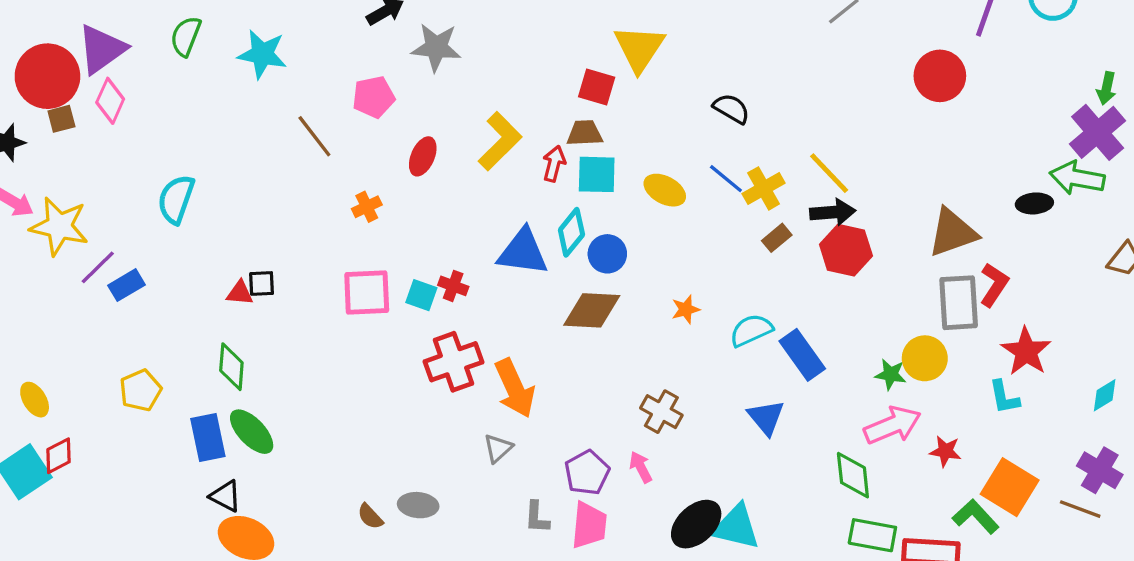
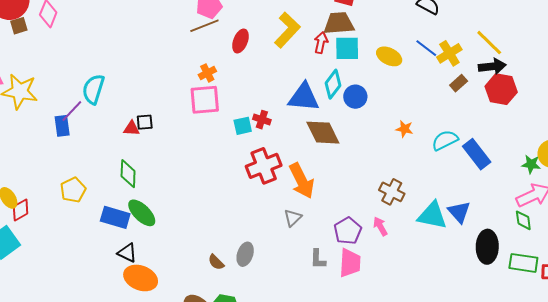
brown trapezoid: (585, 133) -> (339, 23), size x1.4
brown line: (314, 136) -> (204, 26), moved, turned -72
cyan semicircle: (176, 199) -> (93, 89), moved
purple line: (98, 267) -> (72, 111), moved
blue rectangle: (126, 285) -> (62, 126), turned -65
pink square: (367, 293) -> (205, 100), moved
cyan square: (421, 295) -> (243, 126), turned -30
orange star: (686, 309) -> (404, 129), turned 30
brown diamond: (592, 310) -> (323, 133), moved, turned 63
blue triangle: (766, 417) -> (459, 212), moved
blue rectangle: (208, 437) -> (115, 217), turned -60
red diamond: (59, 456) -> (21, 210), moved
green diamond: (853, 475) -> (523, 220), moved, size x0.7
gray ellipse: (418, 505) -> (245, 254), turned -75
black ellipse: (696, 524) -> (487, 247), moved, turned -44
cyan triangle: (736, 527) -> (432, 215), moved

